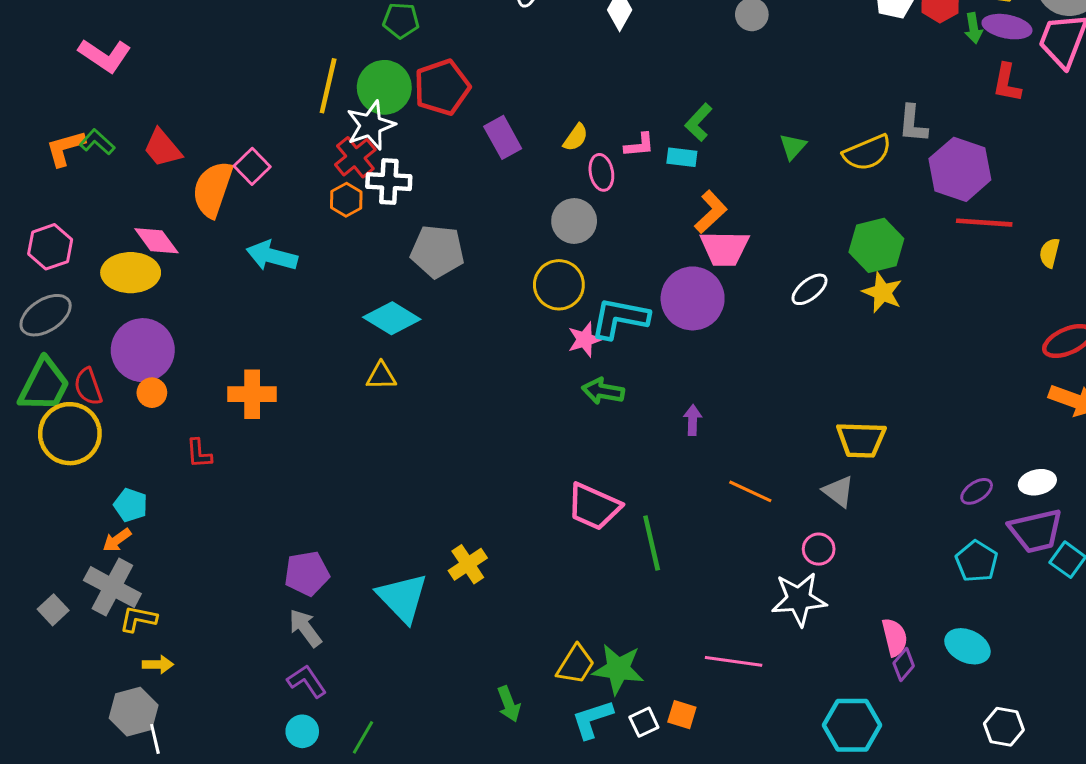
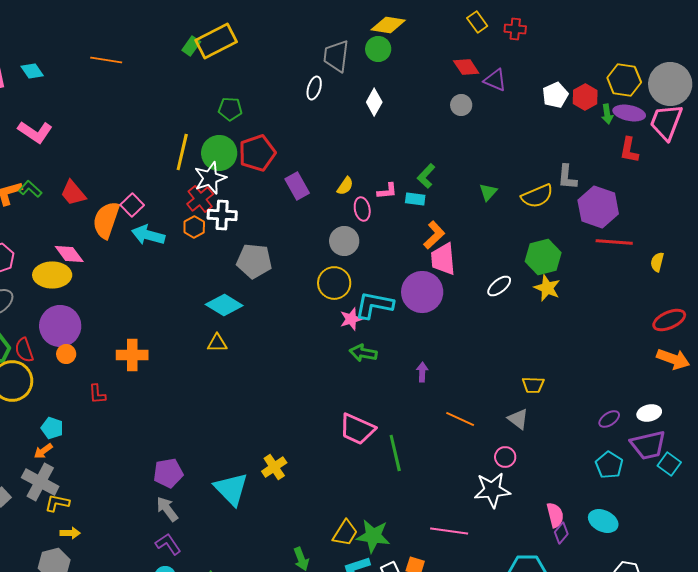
pink trapezoid: (724, 248) -> (443, 259), turned 84
cyan arrow: (272, 256) -> (148, 235), moved
yellow trapezoid: (861, 440) -> (533, 385), size x0.7

